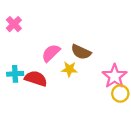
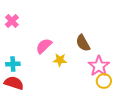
brown semicircle: (81, 52) -> (83, 43), moved, turned 36
red semicircle: (36, 78) -> (14, 83), moved

